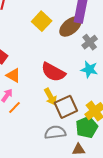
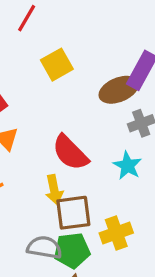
yellow square: (42, 21) -> (57, 65), moved
green pentagon: (87, 127) -> (72, 250), moved

